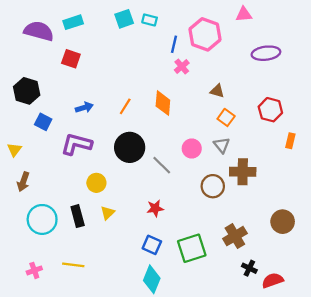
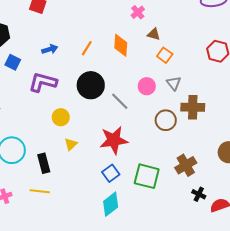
brown triangle: (217, 91) -> (154, 34), moved
orange square: (226, 117) -> (165, 55), moved
red star: (155, 208) -> (114, 140), size x1.8
black rectangle: (78, 216) -> (44, 163), moved
blue square: (152, 245) -> (111, 173), turned 30
green square: (192, 248) -> (147, 176), turned 32
cyan diamond: (152, 279) -> (111, 204), turned 30

